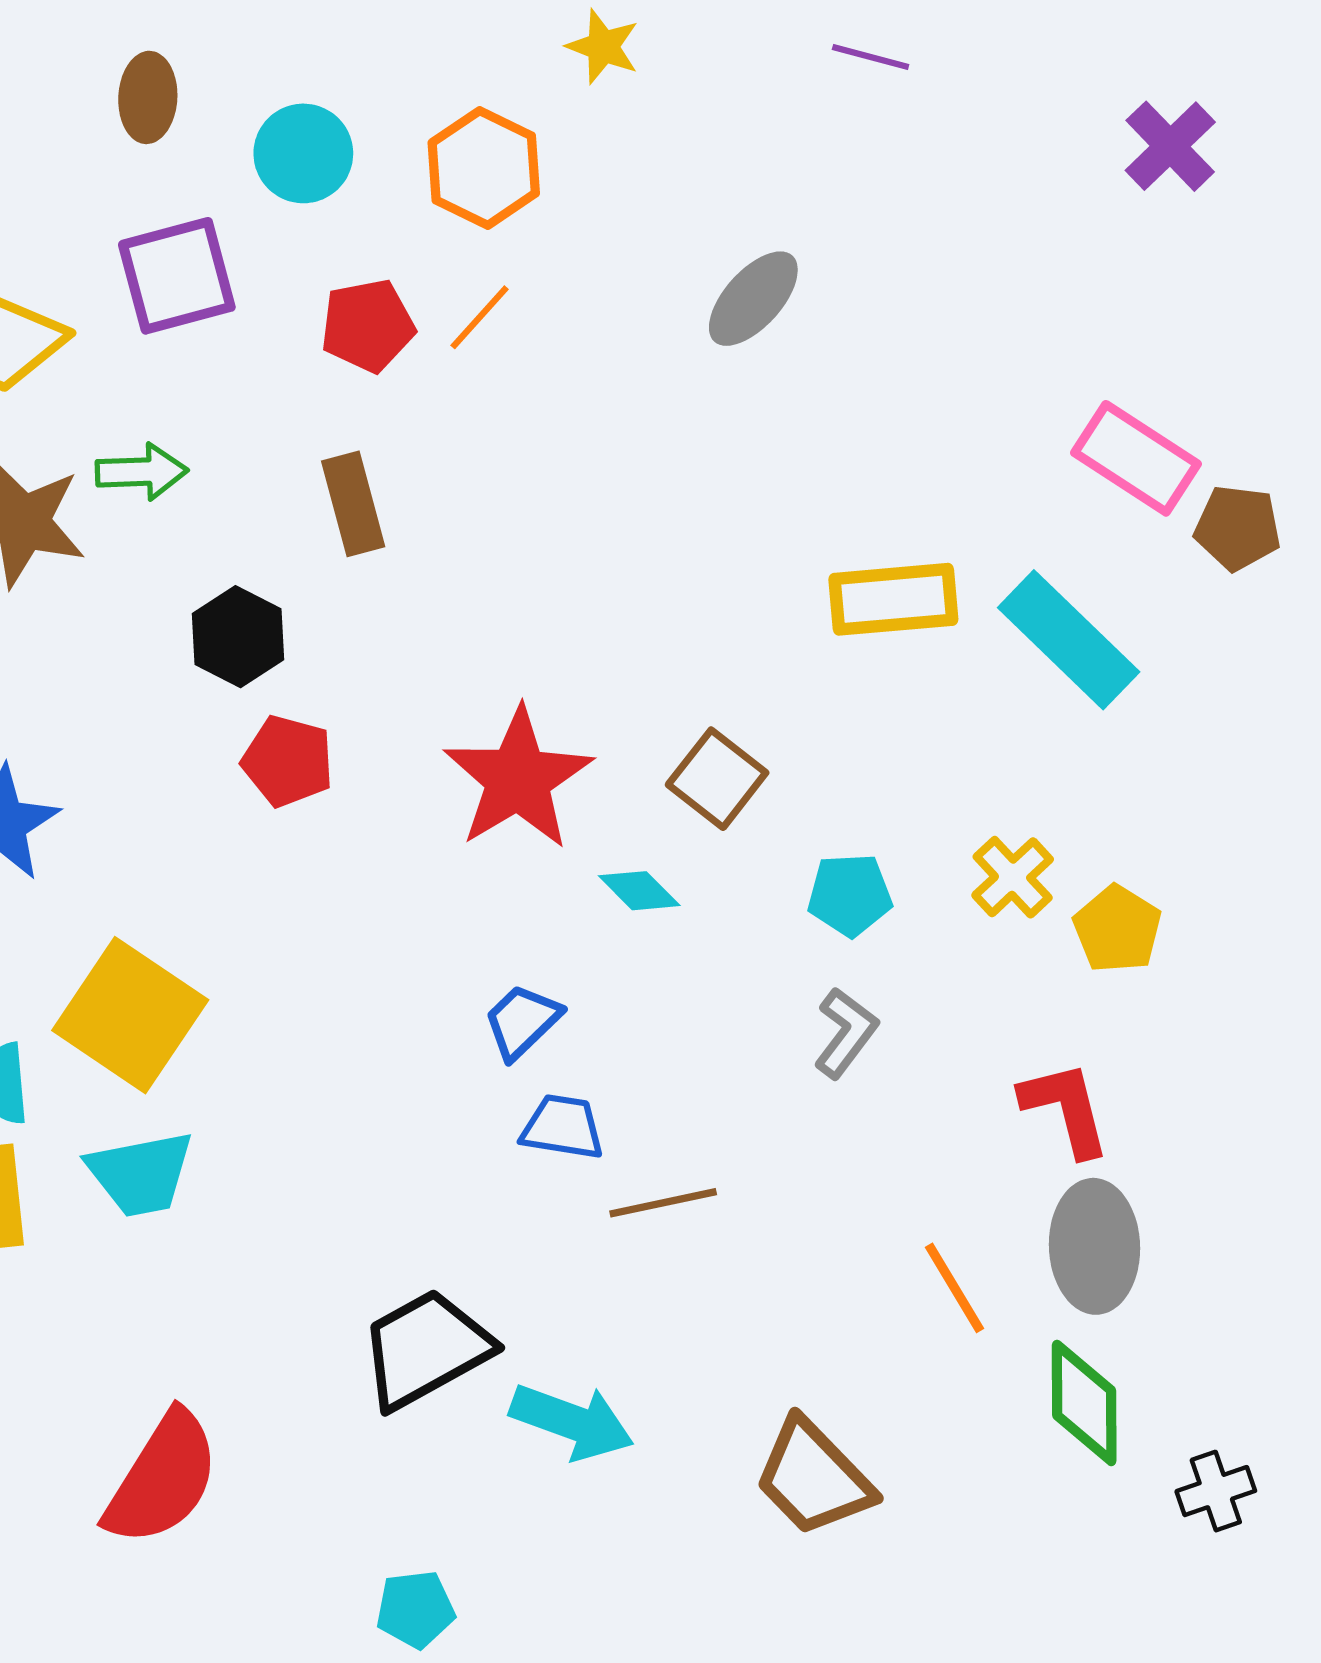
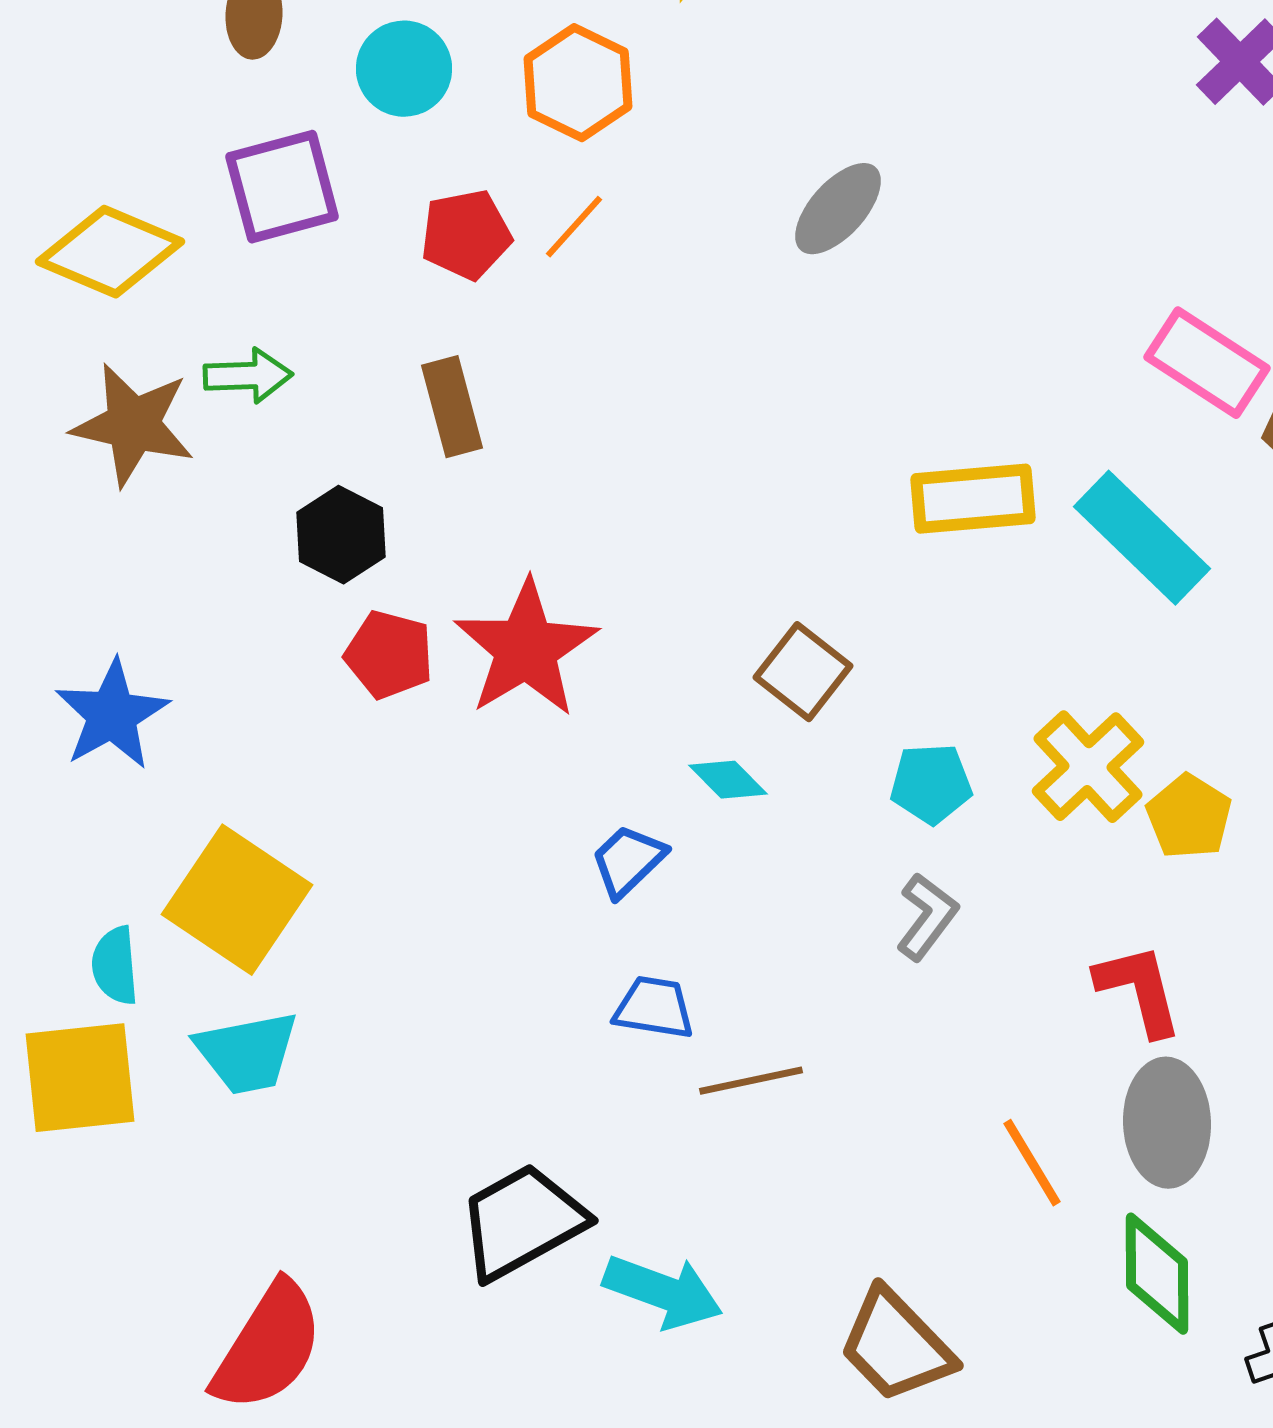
red star: (518, 779) -> (526, 649), moved
yellow cross: (1013, 877) -> (1088, 767), size x1.4
blue trapezoid: (522, 1021) -> (628, 861), moved

